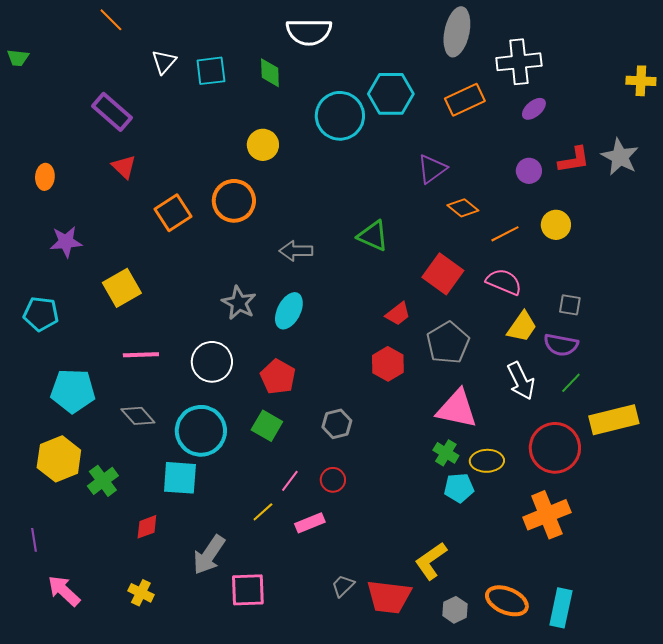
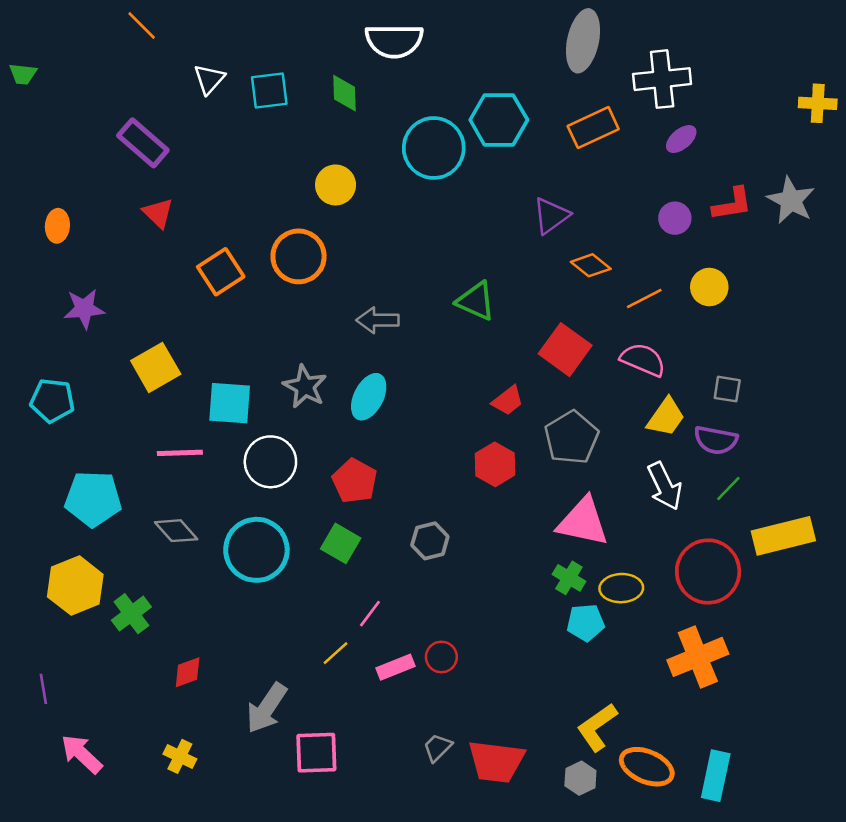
cyan square: (180, 478) -> (230, 403), moved
red circle: (333, 480) -> (441, 657), moved
yellow L-shape: (431, 561) -> (597, 727), moved

